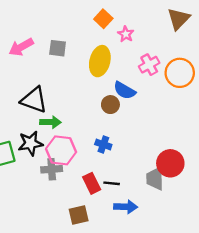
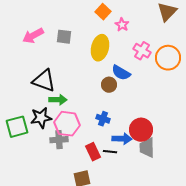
pink cross: (149, 65) -> (142, 51), turned -30
red circle: (170, 163) -> (141, 130), moved
blue arrow: (126, 207) -> (122, 139), moved

